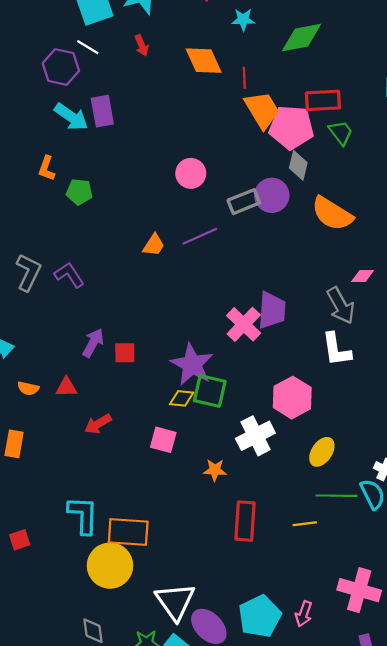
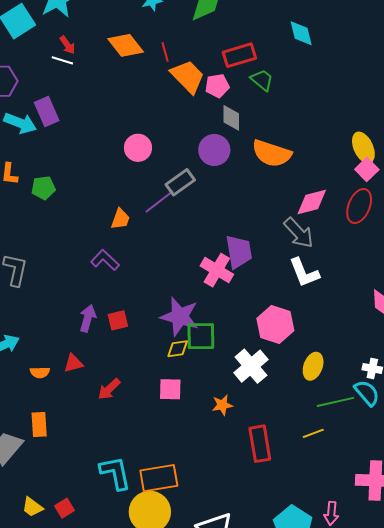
white line: (88, 47) -> (62, 60), moved
pink pentagon: (291, 127) -> (217, 86), size x0.6
gray rectangle: (244, 202) -> (180, 182), moved
purple L-shape: (69, 275) -> (105, 260), moved
pink diamond: (363, 276) -> (312, 202), size x1.6

